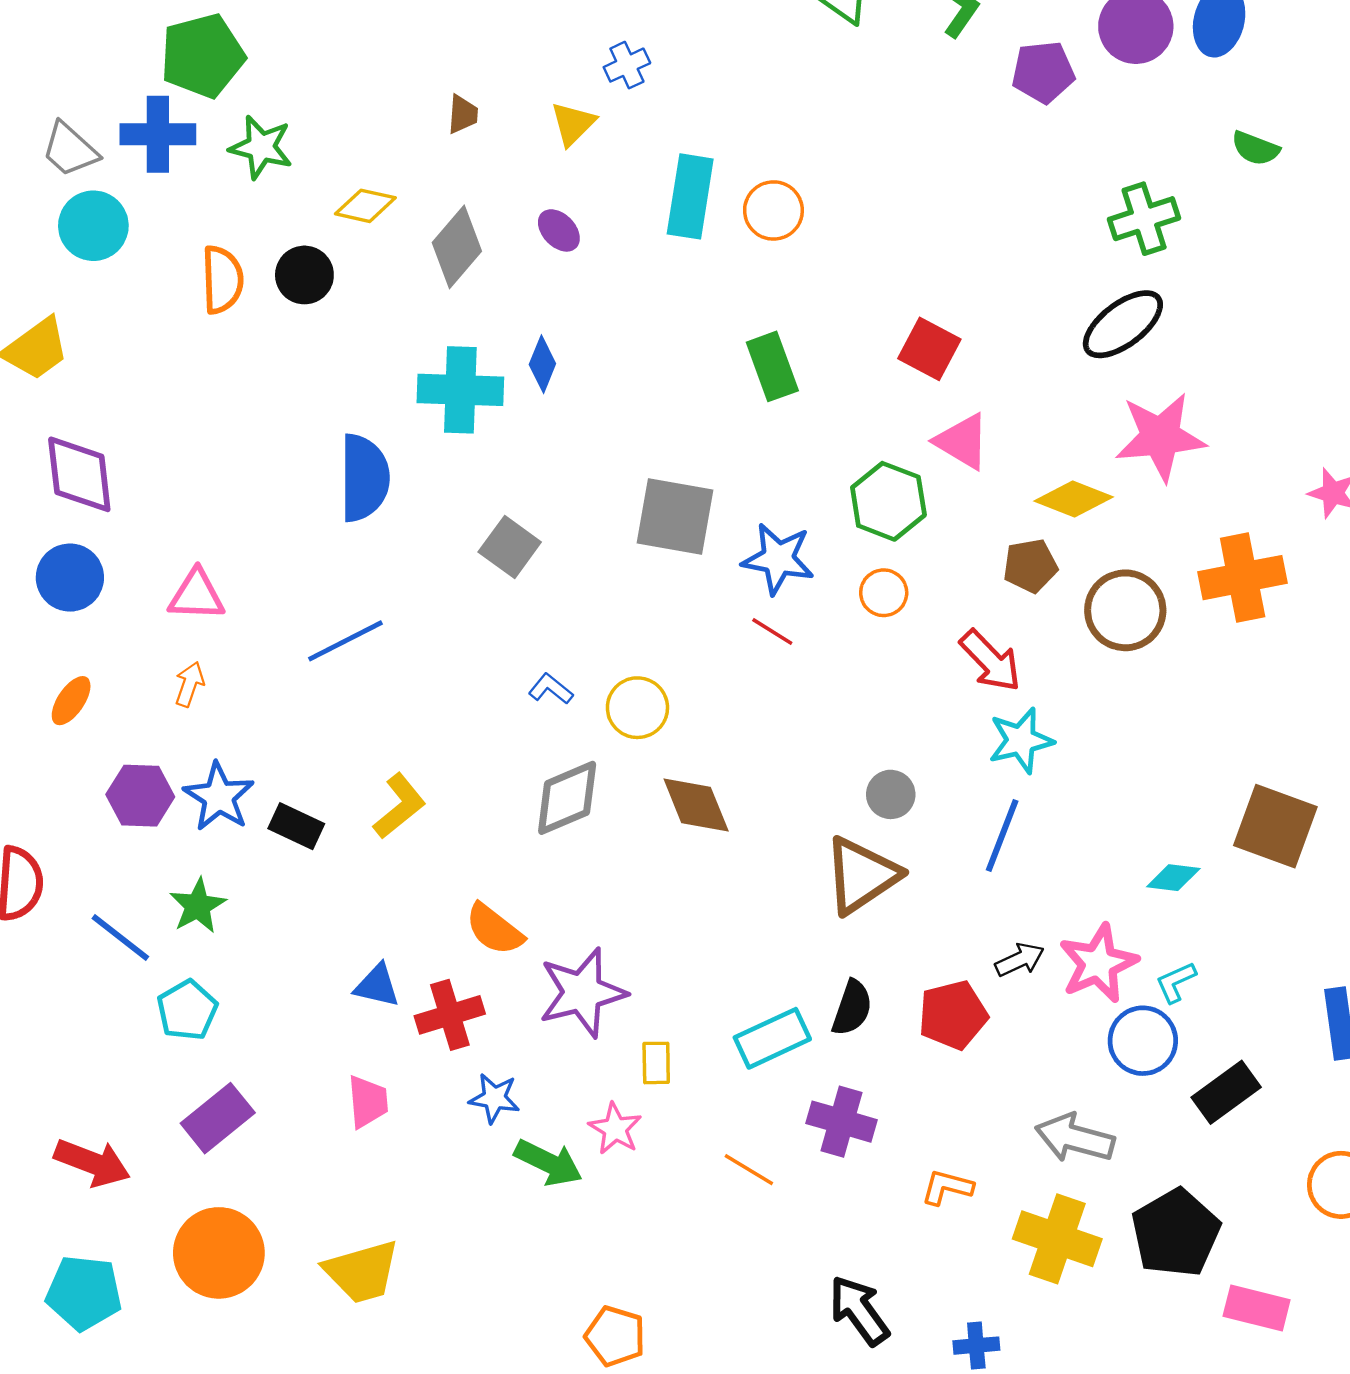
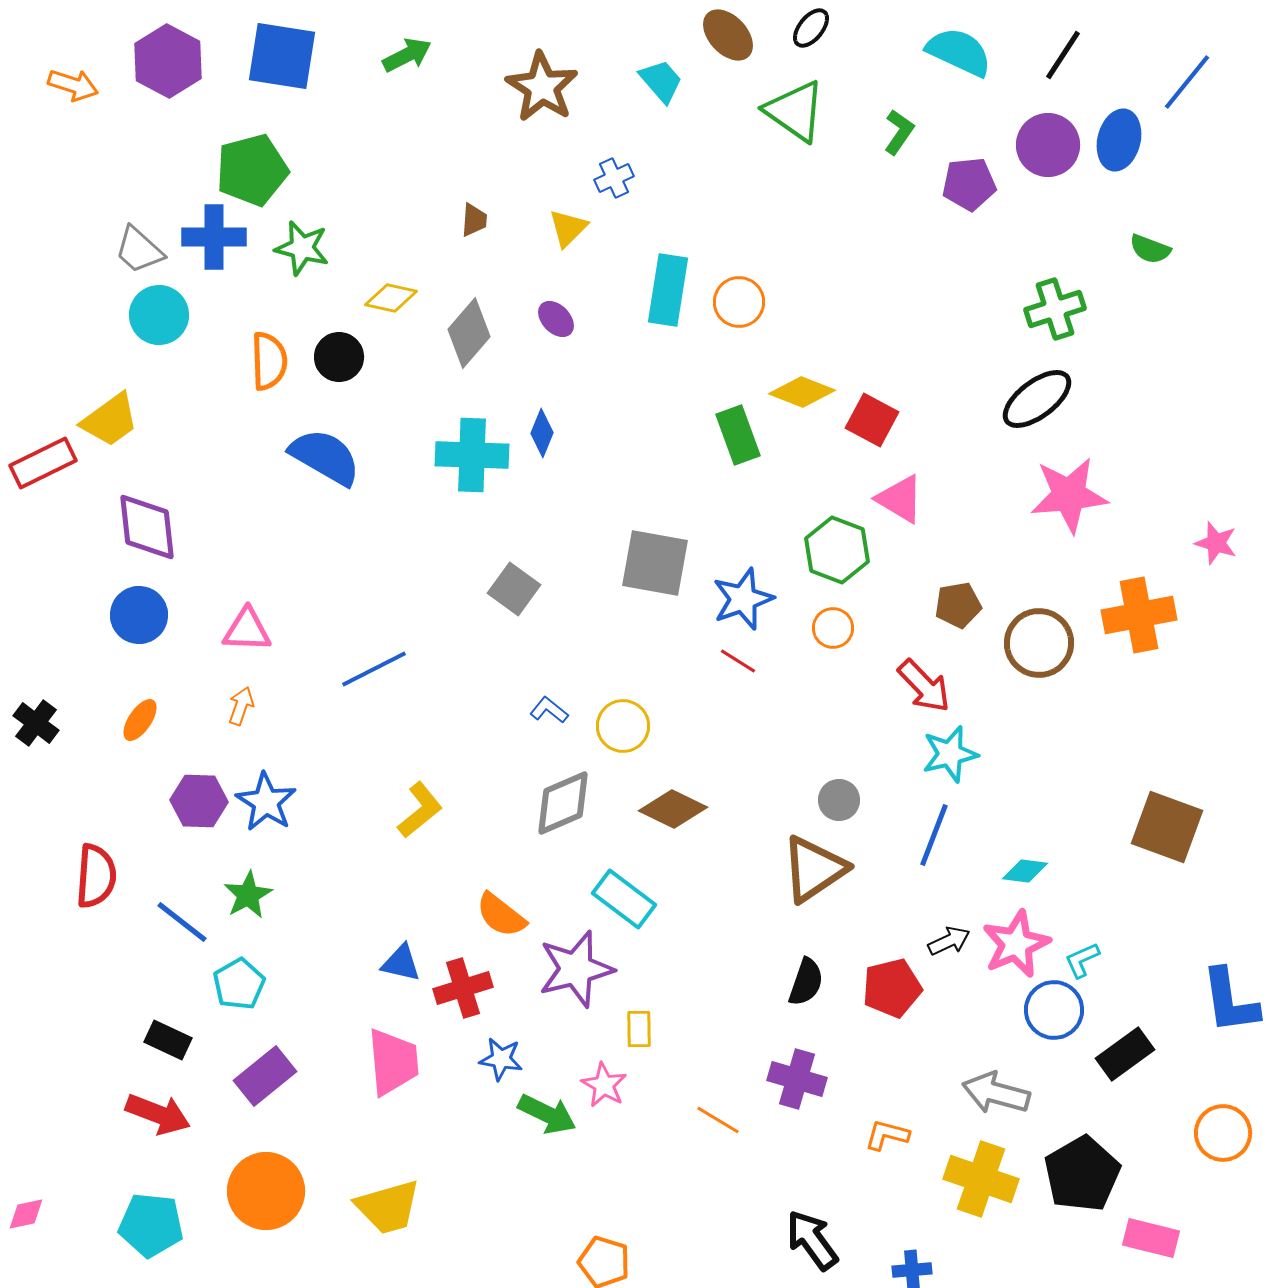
blue semicircle: (364, 478) -> (325, 457), moved, turned -60
yellow diamond: (1074, 499) -> (802, 392), moved
blue star: (778, 559) -> (743, 599), turned -30
brown diamond: (696, 805) -> (673, 809), turned -42
black rectangle: (296, 826) -> (168, 1040), moved
cyan diamond: (1173, 878) -> (1025, 871), moved
cyan rectangle: (772, 1038) -> (624, 899), moved, turned 62
pink trapezoid: (368, 1102) -> (393, 1062), size x1.5

